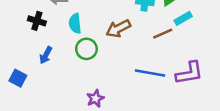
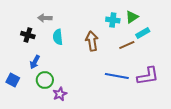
brown arrow: (118, 29) -> (92, 41), turned 108
green circle: (86, 49) -> (45, 80), moved
purple star: (95, 98) -> (60, 94), moved

